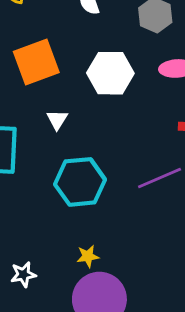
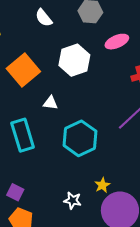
white triangle: (57, 120) -> (50, 103), turned -35
white star: (23, 274) -> (73, 201), moved, turned -30

